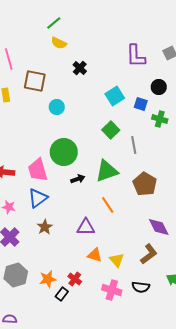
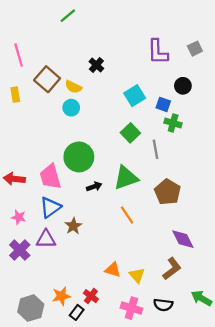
yellow semicircle: (59, 43) -> (73, 87), moved
brown square: (35, 81) -> (47, 79), turned 30
green cross: (160, 119) -> (173, 123), moved
brown star: (45, 227) -> (73, 226), moved
purple triangle: (86, 227) -> (46, 239), moved
gray hexagon: (16, 275) -> (31, 308), moved

